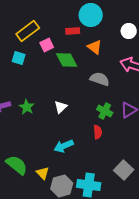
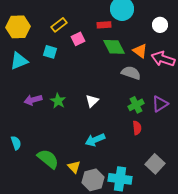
yellow rectangle: (28, 31) -> (59, 25), size x0.7
orange triangle: (95, 47) -> (140, 51), moved
green diamond: (67, 60) -> (114, 47), moved
green cross: (105, 111) -> (136, 105), turned 35
red semicircle: (98, 132) -> (137, 128), moved

